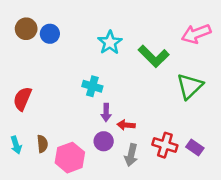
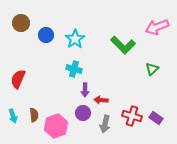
blue circle: (50, 34) -> (46, 35), moved
cyan star: (110, 42) -> (75, 39), moved
green triangle: (190, 86) -> (152, 69), size x0.6

